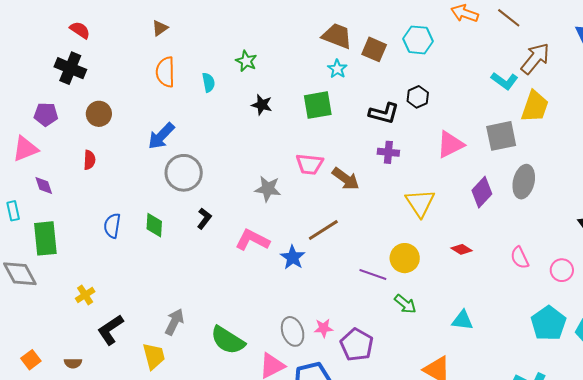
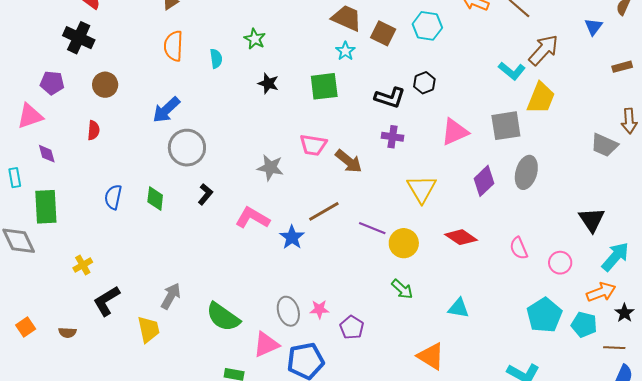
red diamond: (462, 249) -> (461, 237), size x1.5
purple line: (373, 274) -> (372, 228), moved
purple pentagon: (357, 345) -> (352, 327), size x0.7

